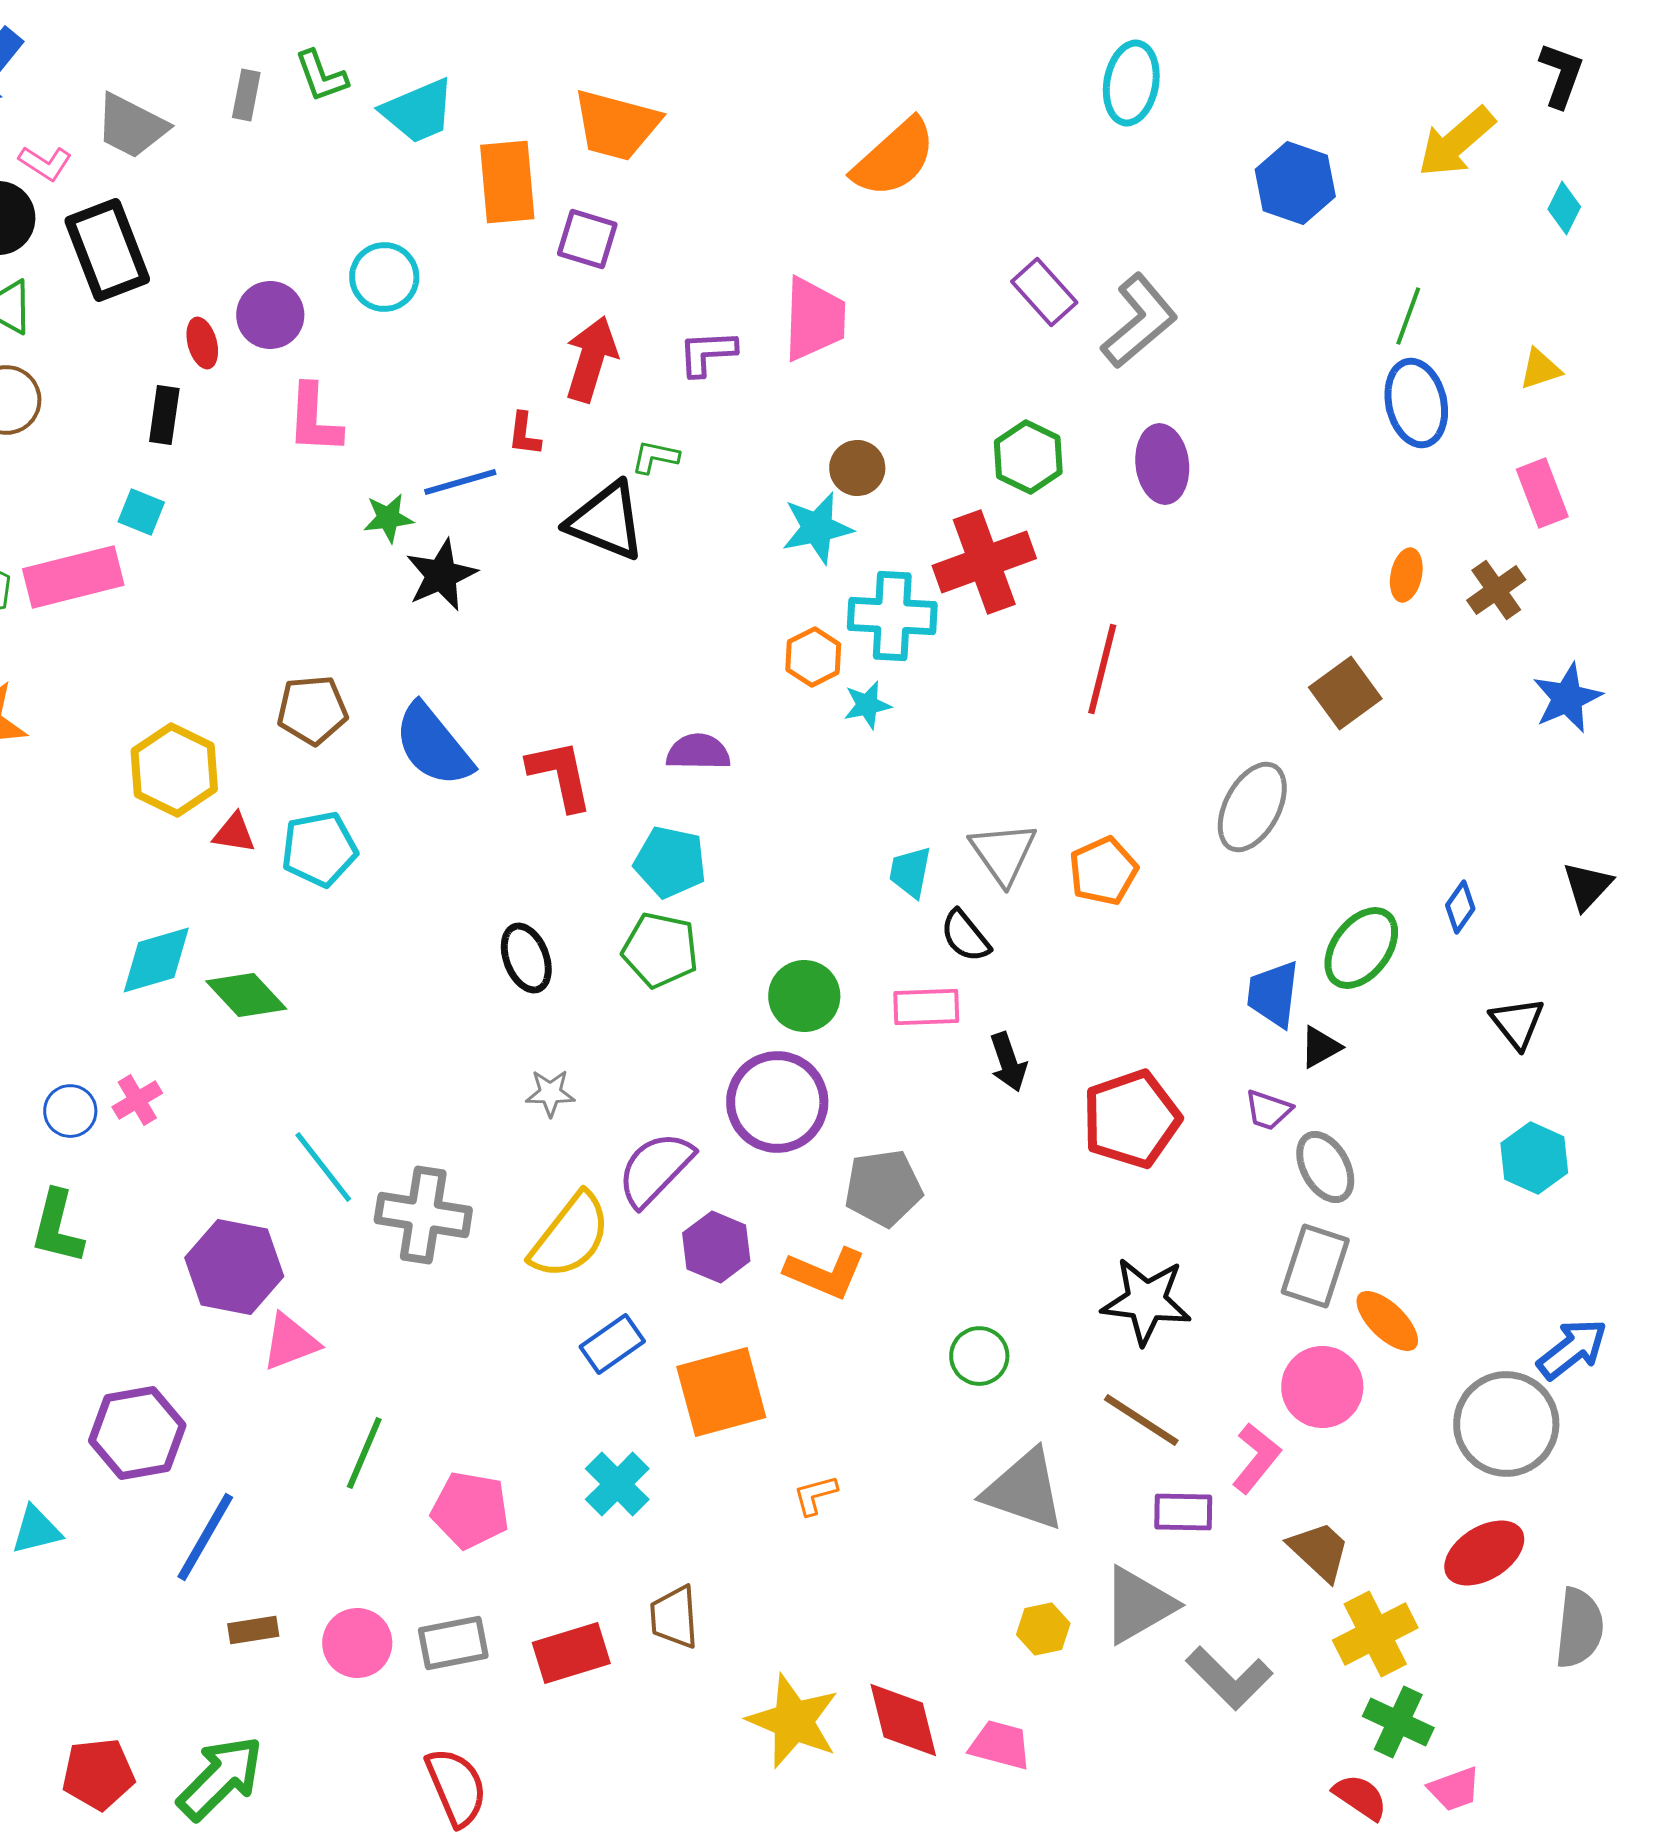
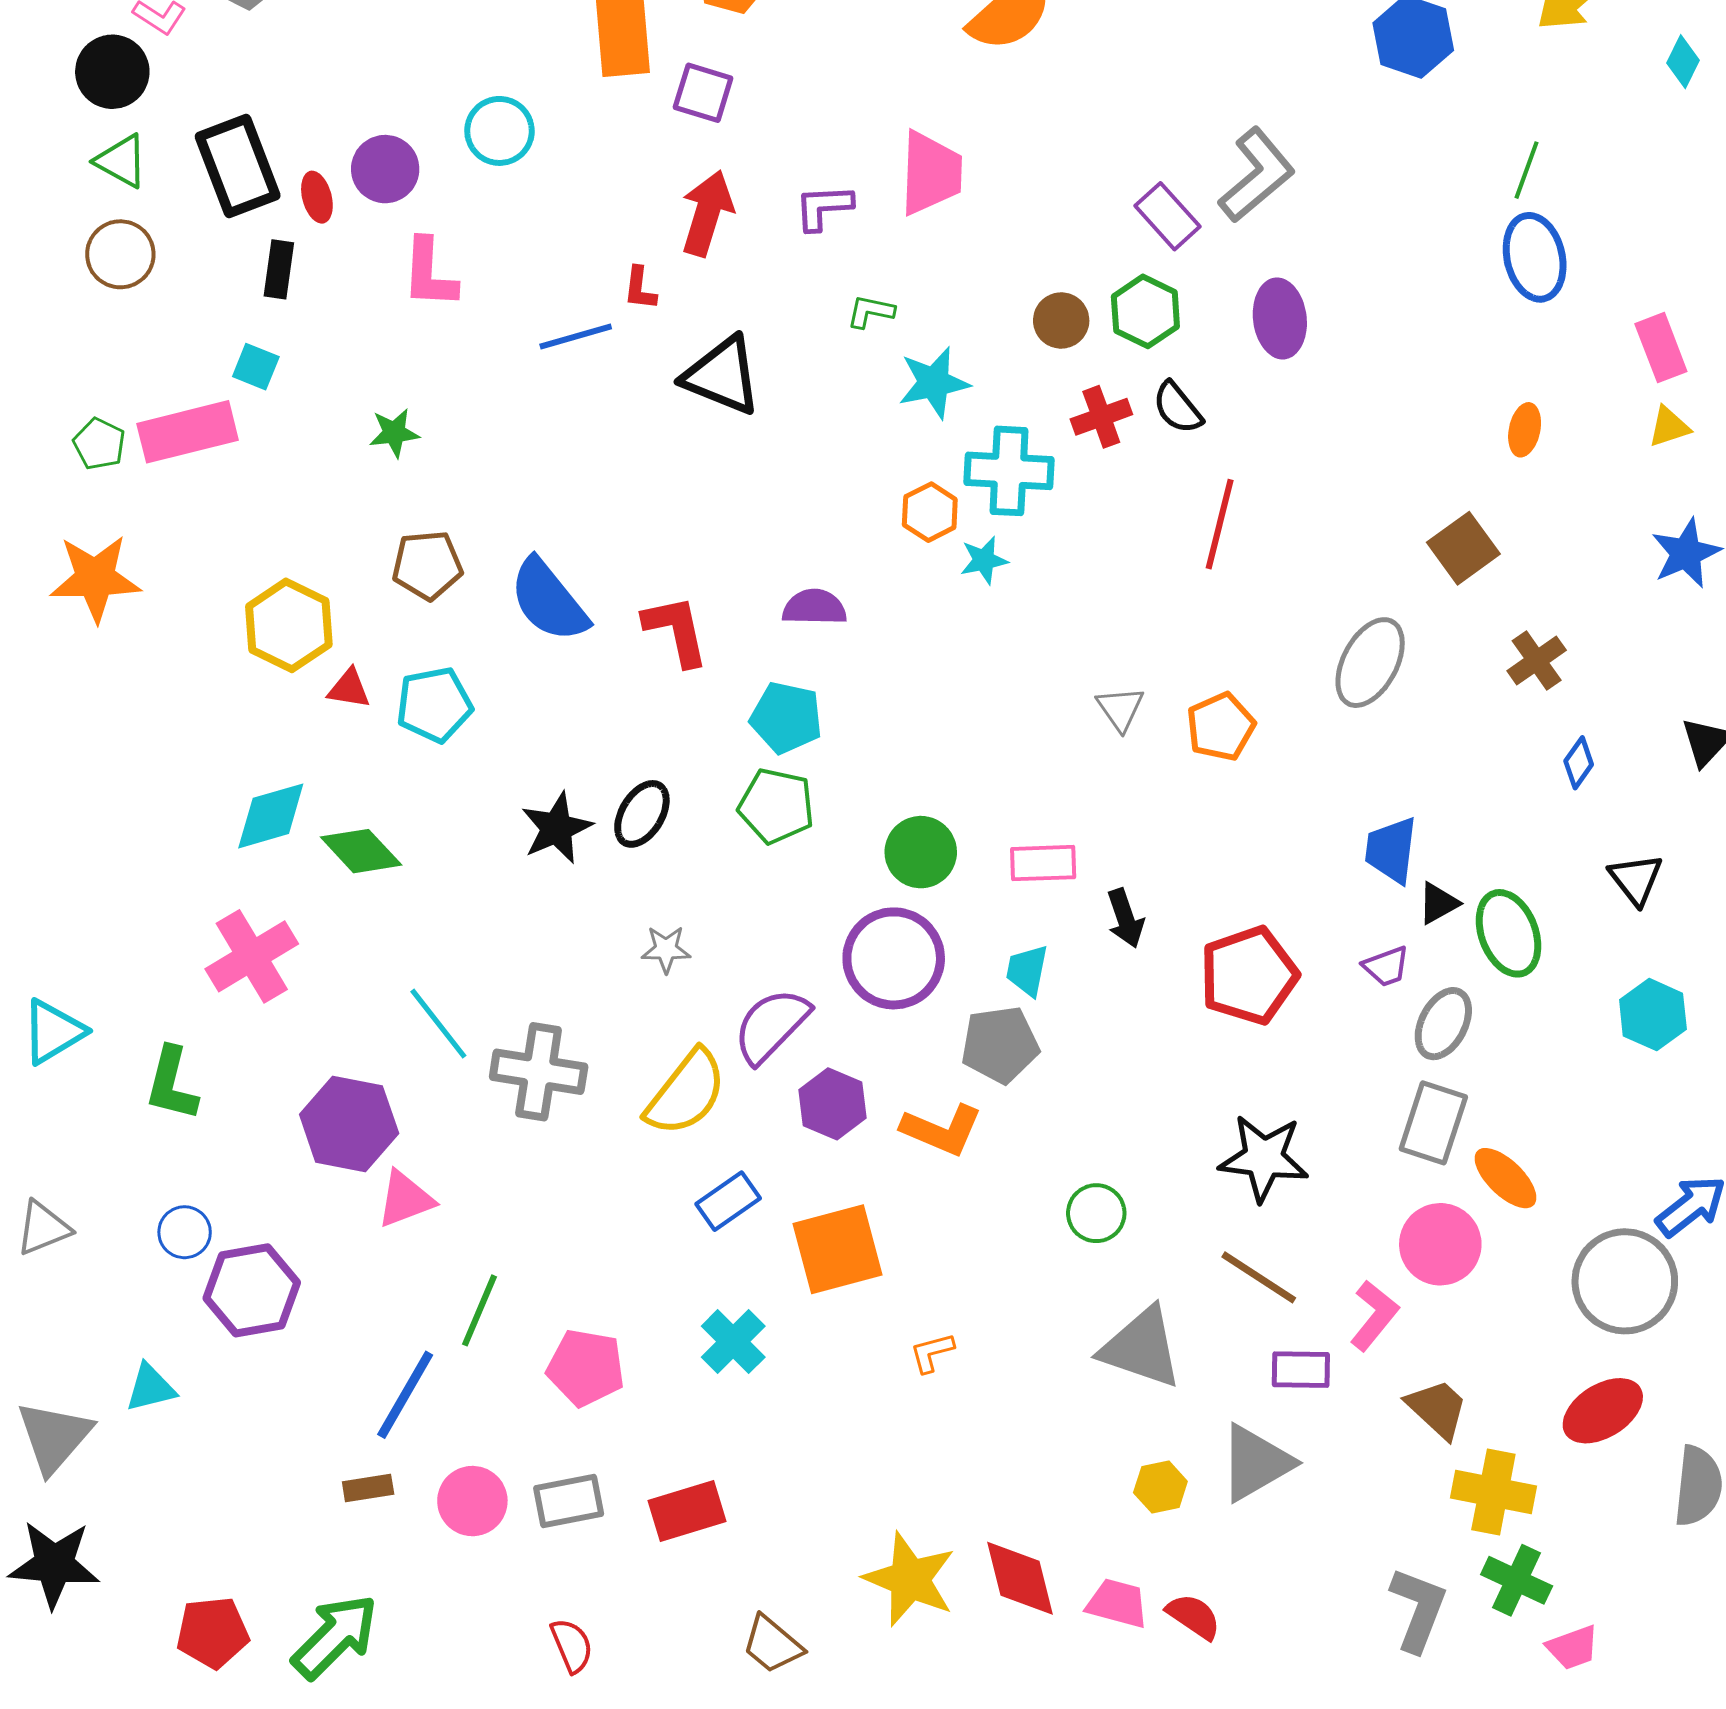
black rectangle: (107, 250) -> (238, 166), moved
purple rectangle: (1044, 292) -> (1167, 216), moved
yellow triangle: (1540, 369) -> (1669, 427), moved
green L-shape: (655, 457) -> (871, 311), moved
brown circle: (857, 468) -> (1061, 320), moved
green star: (388, 518) -> (394, 433), moved
red cross: (984, 562) -> (1101, 417), size x0.6
black star: (441, 575) -> (557, 828), moved
brown cross: (1496, 590) -> (1537, 661), moved
gray triangle: (1003, 853) -> (1120, 709), size x0.7
cyan trapezoid: (910, 872) -> (1027, 970), moved
black semicircle: (965, 936) -> (1178, 408), moved
green ellipse: (1361, 948) -> (1509, 933), moved, turned -58
black ellipse: (526, 958) -> (642, 814), turned 52
pink cross: (137, 1100) -> (252, 956), size x1.8
purple trapezoid: (1268, 1110) -> (1386, 966), turned -39
blue circle: (70, 1111) -> (185, 1232), moved
gray ellipse: (1325, 1167) -> (1443, 1024), turned 56
blue line: (205, 1537) -> (405, 1395), moved
brown trapezoid: (674, 1617) -> (772, 1644), moved, turned -46
yellow cross: (1375, 1634) -> (1493, 1492), turned 38
gray L-shape: (1229, 1678) -> (1418, 1609), moved, turned -114
red semicircle: (456, 1787) -> (572, 1645), size x0.7
red semicircle: (1360, 1797) -> (1194, 1616), moved

